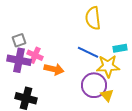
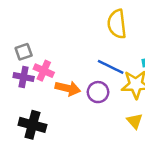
purple cross: (19, 60) -> (24, 77), size x0.7
purple circle: (94, 85) -> (98, 92), moved, size x0.7

